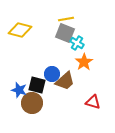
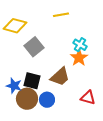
gray square: (65, 33) -> (34, 47), moved, turned 30
cyan cross: (77, 43) -> (80, 45), moved
blue circle: (52, 74) -> (47, 100), moved

